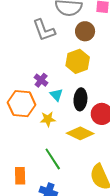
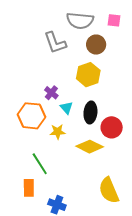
green line: (53, 159) -> (40, 164), moved

